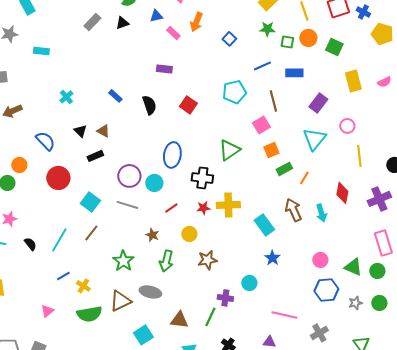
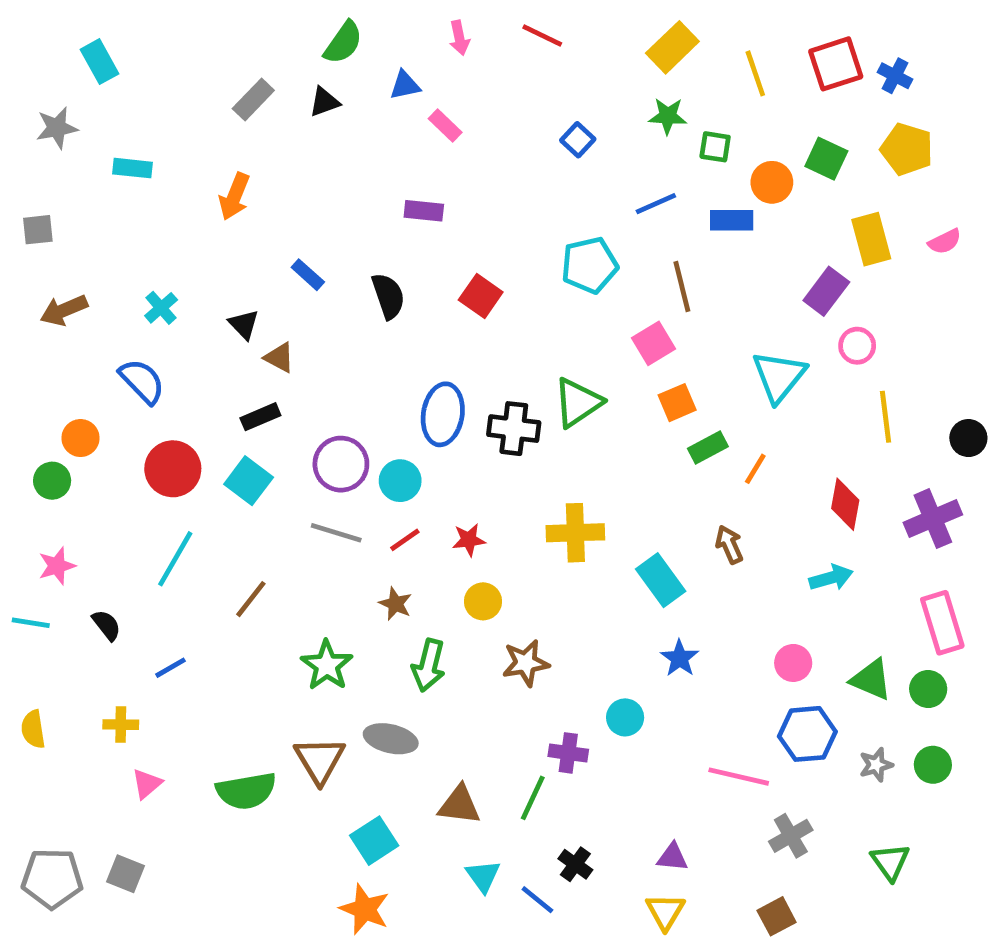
orange arrow: (196, 22) -> (234, 197), moved
yellow pentagon: (382, 34) -> (907, 149), moved
orange circle: (308, 38) -> (772, 182), moved
cyan cross: (66, 97) -> (161, 308), moved
purple rectangle: (318, 103) -> (826, 291), moved
black triangle: (80, 131) -> (244, 324), moved
black cross: (202, 178) -> (514, 429), moved
cyan square: (90, 202) -> (249, 481), moved
red line: (171, 208) -> (405, 540), moved
red star: (203, 208) -> (469, 540), moved
brown arrow: (293, 210) -> (729, 545), size x0.7
cyan arrow: (321, 213) -> (831, 578), moved, turned -90
cyan line: (59, 240) -> (175, 559), moved
blue line: (63, 276) -> (170, 668), moved
yellow cross: (83, 286) -> (121, 725), moved, turned -32
brown triangle: (120, 301) -> (320, 760), turned -35
pink line: (284, 315) -> (739, 777), moved

